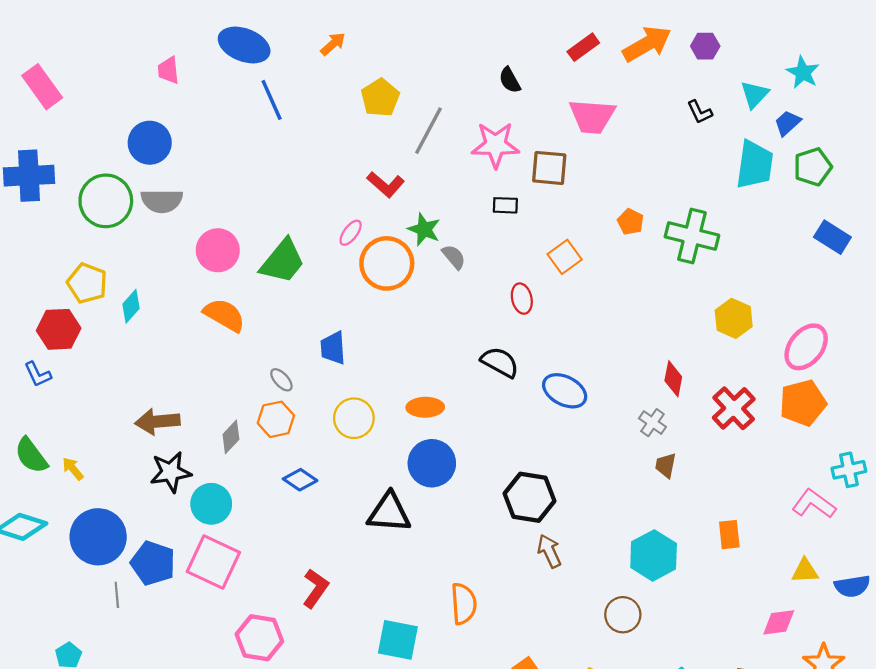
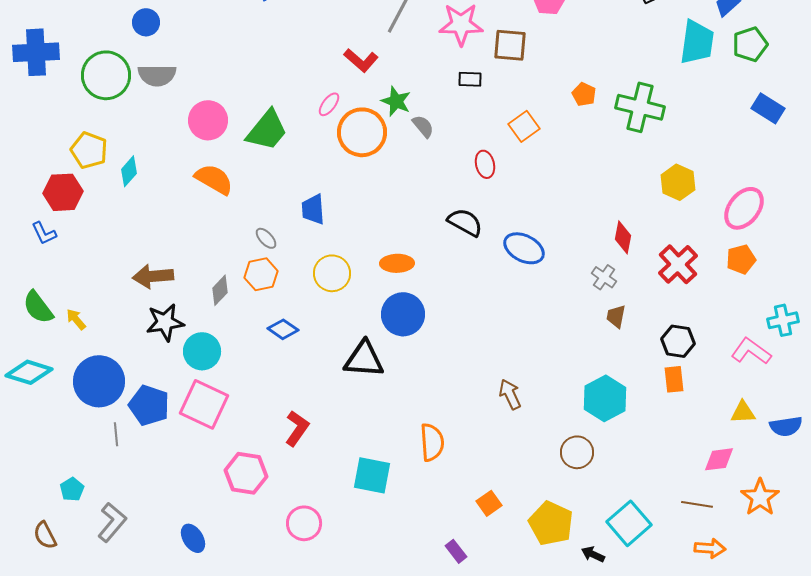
blue circle: (150, 143) -> (146, 22), size x0.7
orange pentagon: (803, 403) -> (741, 259), size x0.7
black hexagon: (530, 497) -> (678, 341), moved, size x0.7

